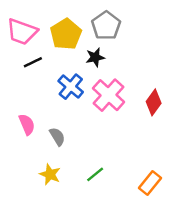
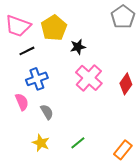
gray pentagon: (106, 26) -> (123, 17), moved
blue cross: (71, 87) -> (37, 79), moved, turned 30

